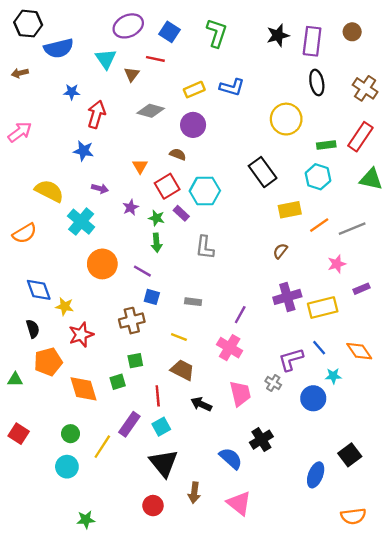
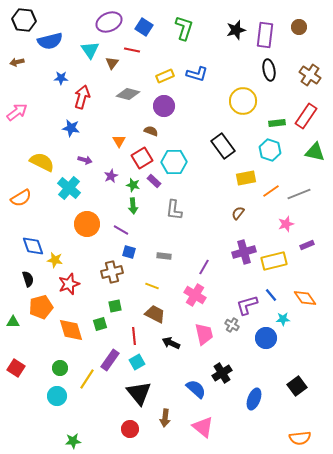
blue ellipse: (316, 475) -> (254, 399), moved

